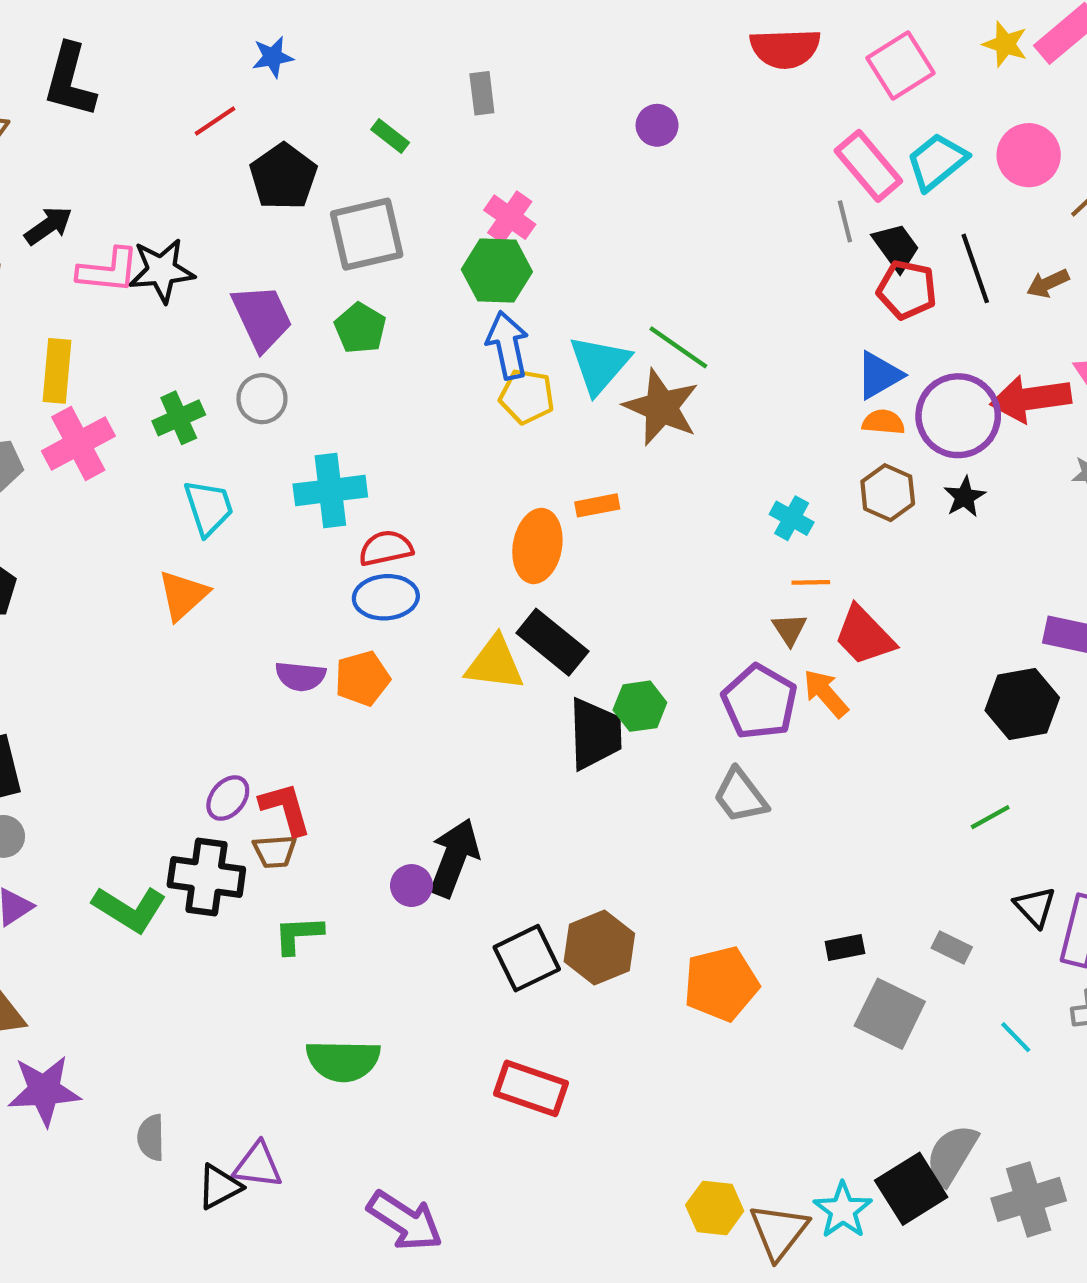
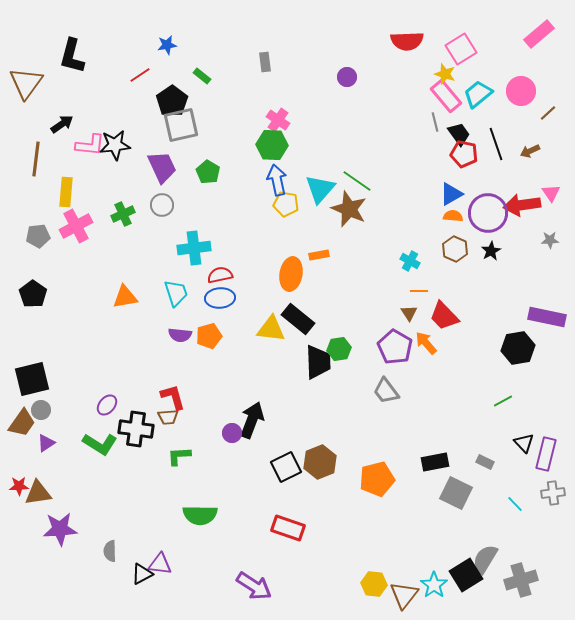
yellow star: (1005, 44) -> (445, 74), moved
green rectangle: (390, 136) -> (202, 76), moved
gray square: (367, 234) -> (181, 125), moved
cyan trapezoid: (209, 508) -> (176, 293), moved
orange triangle: (183, 595) -> (125, 297), turned 32
purple ellipse: (228, 798) -> (107, 405), moved
black rectangle: (845, 947) -> (435, 462), size x1.5
purple arrow: (405, 1221) -> (254, 586), moved

